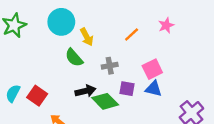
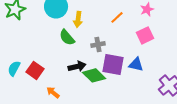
yellow arrow: (87, 37) -> (78, 19), turned 35
pink square: (152, 69) -> (145, 35), moved
purple square: (127, 89) -> (113, 64), size x1.6

